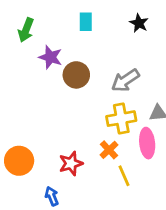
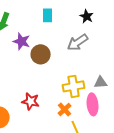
gray arrow: (125, 80) -> (78, 42), moved
red star: (71, 163) -> (31, 101), moved, turned 30

